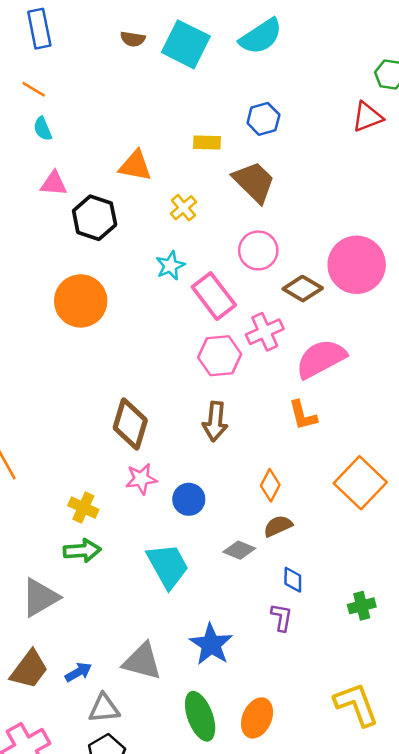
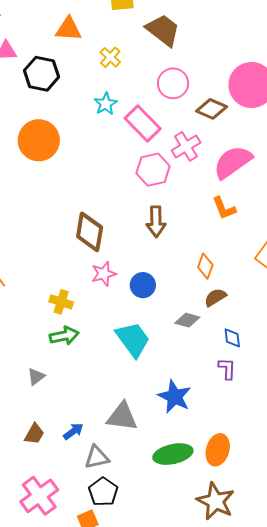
gray triangle: (40, 597) -> (36, 377), size x0.6
brown trapezoid: (29, 669) -> (34, 434), size x0.7
green ellipse: (200, 716) -> (173, 454), turned -75

